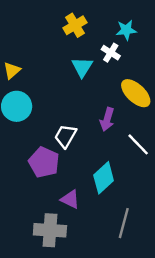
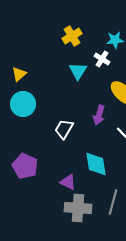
purple pentagon: (44, 162) -> (25, 166), moved
cyan diamond: (104, 178) -> (96, 164), turned -56
gray cross: (50, 230) -> (78, 208), moved

